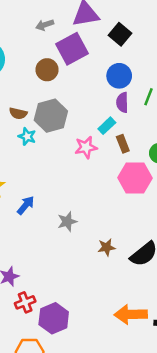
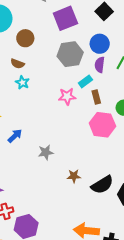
brown circle: (47, 70) -> (25, 38), moved
gray hexagon: (51, 116) -> (70, 54), moved

